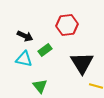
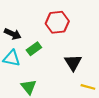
black triangle: (82, 63) -> (73, 63), size x0.7

